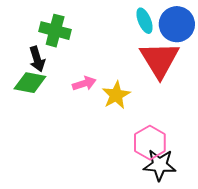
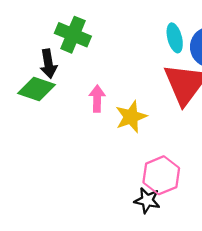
pink arrow: (84, 83) -> (97, 99), turned -80
black star: (160, 165) -> (147, 200), moved, size x0.7

